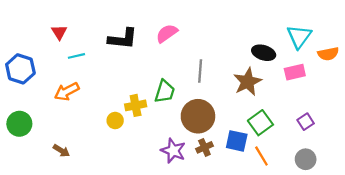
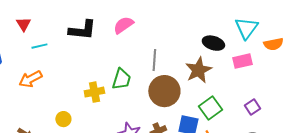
brown circle: (198, 116) -> (164, 91), moved
yellow circle: (115, 121) -> (63, 119), moved

